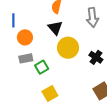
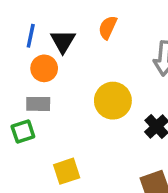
black triangle: (55, 28) -> (63, 41), moved
green square: (42, 67) -> (23, 132), moved

